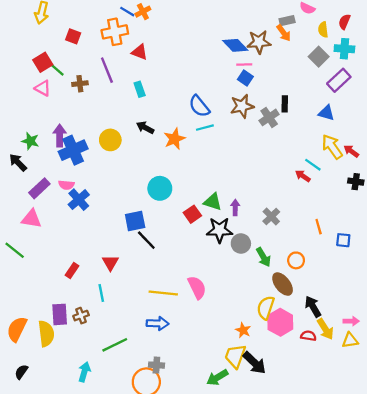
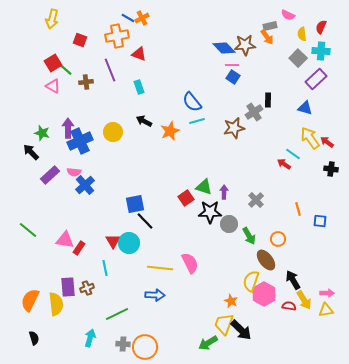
brown star: (242, 106) -> (234, 128), moved
cyan circle: (160, 188) -> (129, 243), moved
pink triangle: (31, 219) -> (65, 240), moved
gray cross: (156, 365) -> (123, 344), moved
black semicircle: (21, 372) -> (34, 338), turned 128

